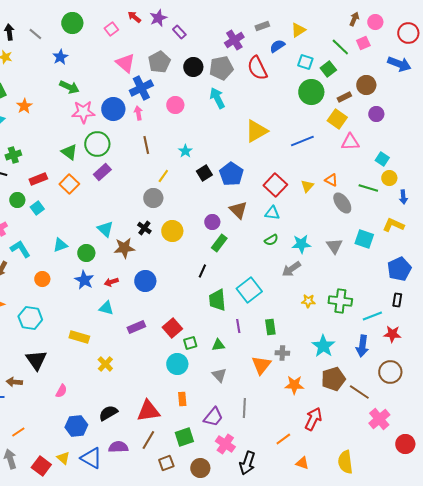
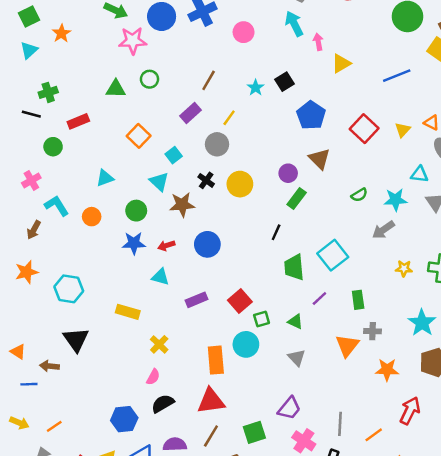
blue circle: (113, 109) -> (162, 16), moved
pink arrow: (138, 113) -> (318, 42), moved
yellow triangle: (256, 131) -> (341, 63), size x0.7
green circle: (97, 144) -> (149, 79), size x0.6
brown line: (146, 145) -> (209, 80), turned 42
green triangle: (69, 152) -> (116, 89), turned -36
purple rectangle: (102, 172) -> (190, 113), moved
black square: (204, 173) -> (285, 82), moved
orange square: (69, 184) -> (139, 136), moved
cyan square: (37, 208) -> (174, 155), moved
cyan triangle: (272, 213) -> (420, 174), moved
cyan triangle: (60, 245) -> (105, 178), moved
orange circle: (42, 279) -> (92, 217), moved
blue star: (84, 280) -> (134, 243), turned -30
purple line: (238, 326) -> (319, 299), turned 56
green triangle: (218, 345) -> (295, 321), turned 32
pink semicircle: (61, 391) -> (153, 377), moved
orange rectangle: (182, 399) -> (216, 360), moved, size x1.6
gray line: (244, 408) -> (340, 424), moved

